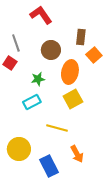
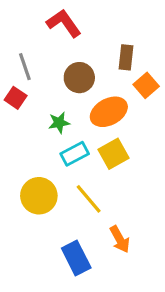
orange ellipse: (70, 72) -> (109, 112), turned 50
cyan rectangle: (32, 102) -> (75, 154), moved
yellow line: (57, 128) -> (89, 199), turned 35
yellow circle: (19, 149) -> (39, 196), moved

